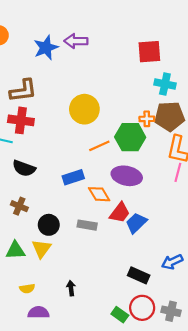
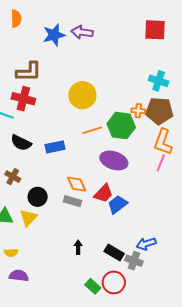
red square: (149, 52) -> (155, 30), moved
blue rectangle: (73, 177) -> (55, 147), moved
orange diamond: (99, 194) -> (77, 184), moved
black arrow: (71, 288) -> (78, 247), moved
gray cross: (171, 311) -> (134, 261), moved

